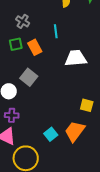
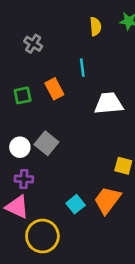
gray cross: (23, 21) -> (33, 44), moved
green square: (16, 44) -> (23, 95), moved
gray square: (29, 77) -> (46, 143), moved

